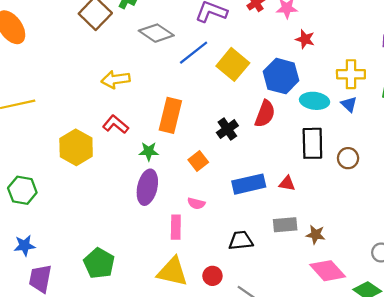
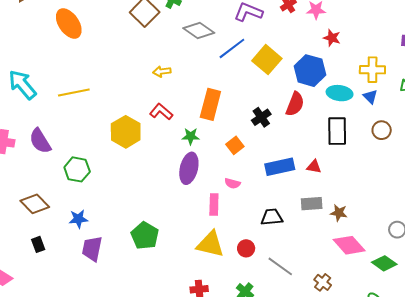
yellow arrow: (116, 79) -> (162, 72), size x0.7
brown circle: (348, 158) -> (382, 130), moved

